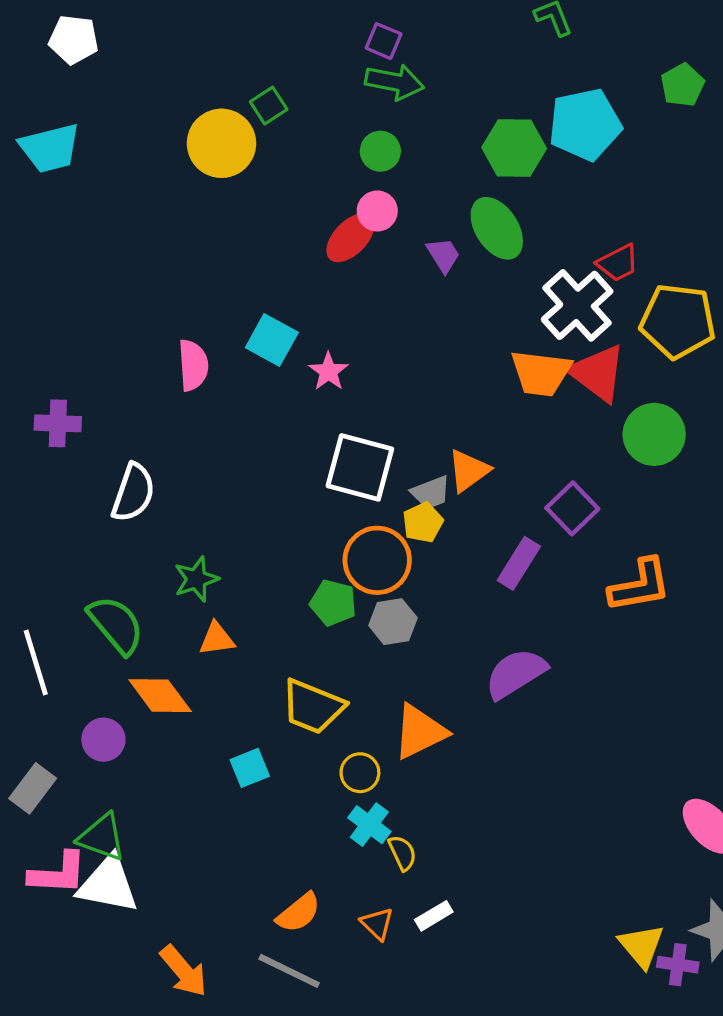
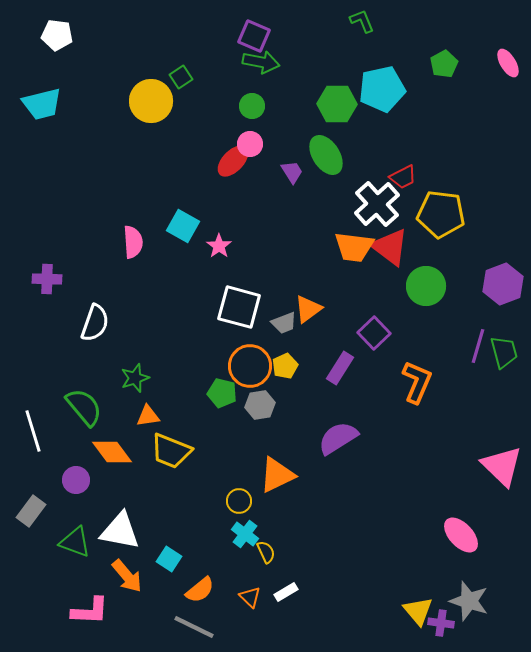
purple square: (384, 41) -> (254, 36), size x1.4
yellow pentagon: (423, 523) -> (285, 366), moved
orange L-shape: (640, 585) -> (417, 382), turned -57
yellow trapezoid: (313, 707) -> (171, 451), moved
cyan square: (250, 768) -> (169, 559), moved, turned -35
pink L-shape: (58, 873) -> (90, 611), moved
white triangle: (108, 884) -> (120, 531), moved
orange arrow: (184, 971) -> (127, 576), moved

